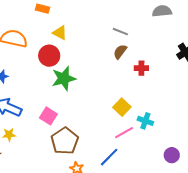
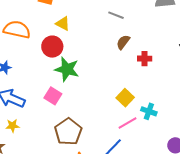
gray line: (120, 32) -> (116, 15), moved
green star: (64, 78) -> (67, 69), turned 30
pink square: (48, 116) -> (53, 96), moved

